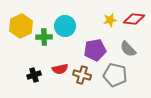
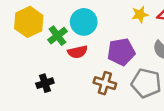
green cross: (44, 37) -> (57, 36), turned -35
red semicircle: (60, 69) -> (77, 52), moved

